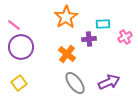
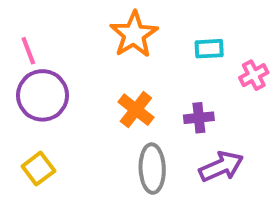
pink line: (14, 25) -> (28, 51), turned 32
purple cross: (89, 39) -> (199, 118), moved
gray ellipse: (75, 83) -> (152, 169), turned 35

